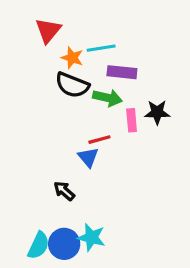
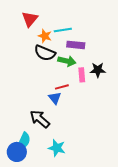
black arrow: (64, 191) -> (40, 119), size x1.5
blue circle: (64, 244) -> (17, 152), moved
cyan semicircle: (38, 245) -> (24, 141), moved

